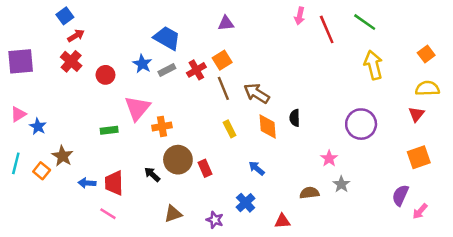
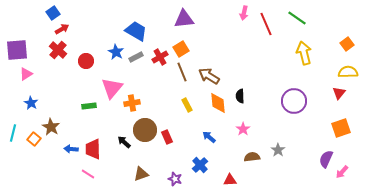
purple triangle: (226, 23) -> (184, 19), size x1.5
pink triangle: (18, 114) -> (26, 74), moved
pink star: (329, 158) -> (243, 129), moved

